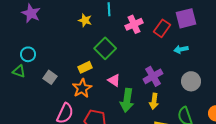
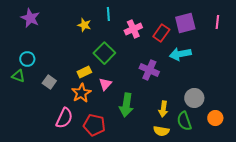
cyan arrow: (181, 49) -> (180, 54), size x1.5
purple cross: (153, 76) -> (149, 70), moved, turned -36
pink triangle: (114, 80) -> (105, 84), moved, turned 40
gray circle: (191, 81) -> (194, 98), moved
yellow arrow: (154, 101) -> (163, 109), moved

